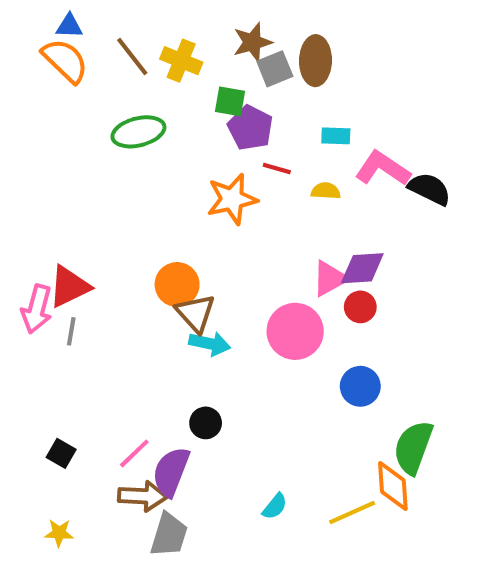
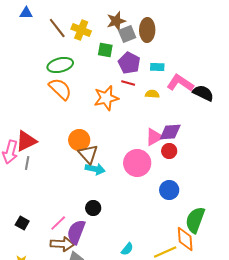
orange semicircle: (65, 61) -> (60, 89), moved
purple pentagon: (250, 128) -> (129, 63), moved

